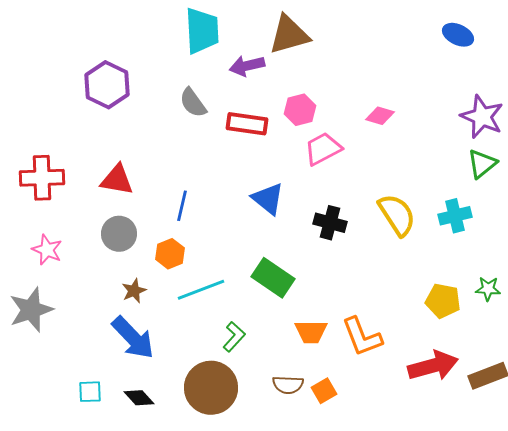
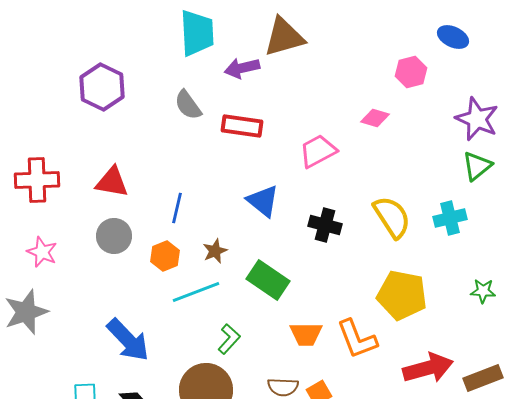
pink hexagon: (300, 110) -> (411, 72), moved
brown star: (134, 291) -> (215, 251), moved
yellow pentagon: (443, 301) -> (402, 295), moved, size x1.4

